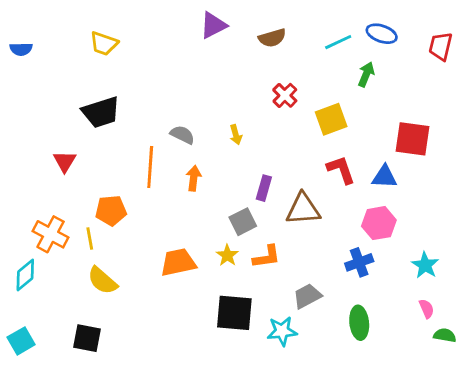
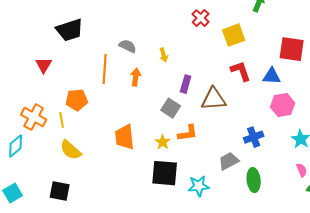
yellow arrow: (236, 135) -> (164, 55), moved
gray square: (243, 222) -> (171, 108), turned -30
pink hexagon: (379, 223) -> (283, 105), moved
yellow star: (227, 255) -> (163, 142), moved
orange trapezoid: (178, 262) -> (125, 137), turned -84
gray trapezoid: (307, 296) -> (229, 161), moved

